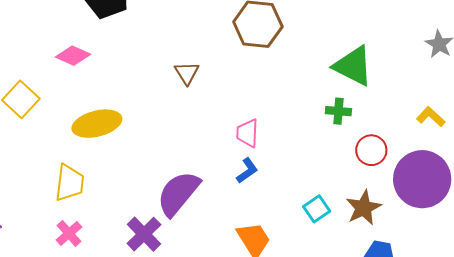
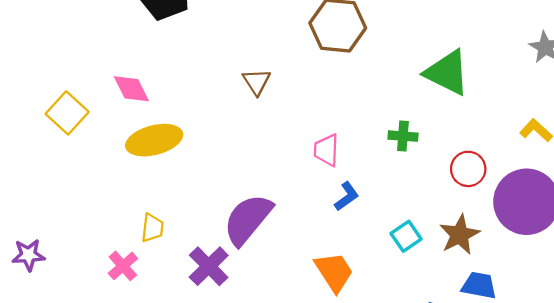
pink diamond: (73, 56) -> (131, 89), moved, turned 40
green cross: (338, 111) -> (403, 136), moved
blue L-shape: (247, 171) -> (347, 196), moved
yellow trapezoid: (70, 183) -> (152, 228), moved, size x0.7

